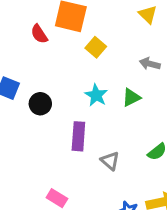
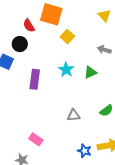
black circle: (40, 104) -> (20, 44), moved
purple rectangle: (78, 136) -> (35, 79), moved
gray triangle: (110, 161) -> (74, 115), turned -48

